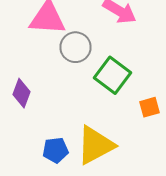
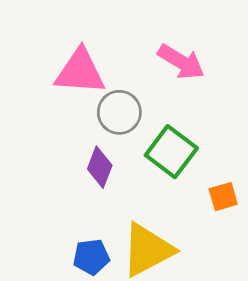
purple diamond: (22, 93) -> (100, 167), moved

